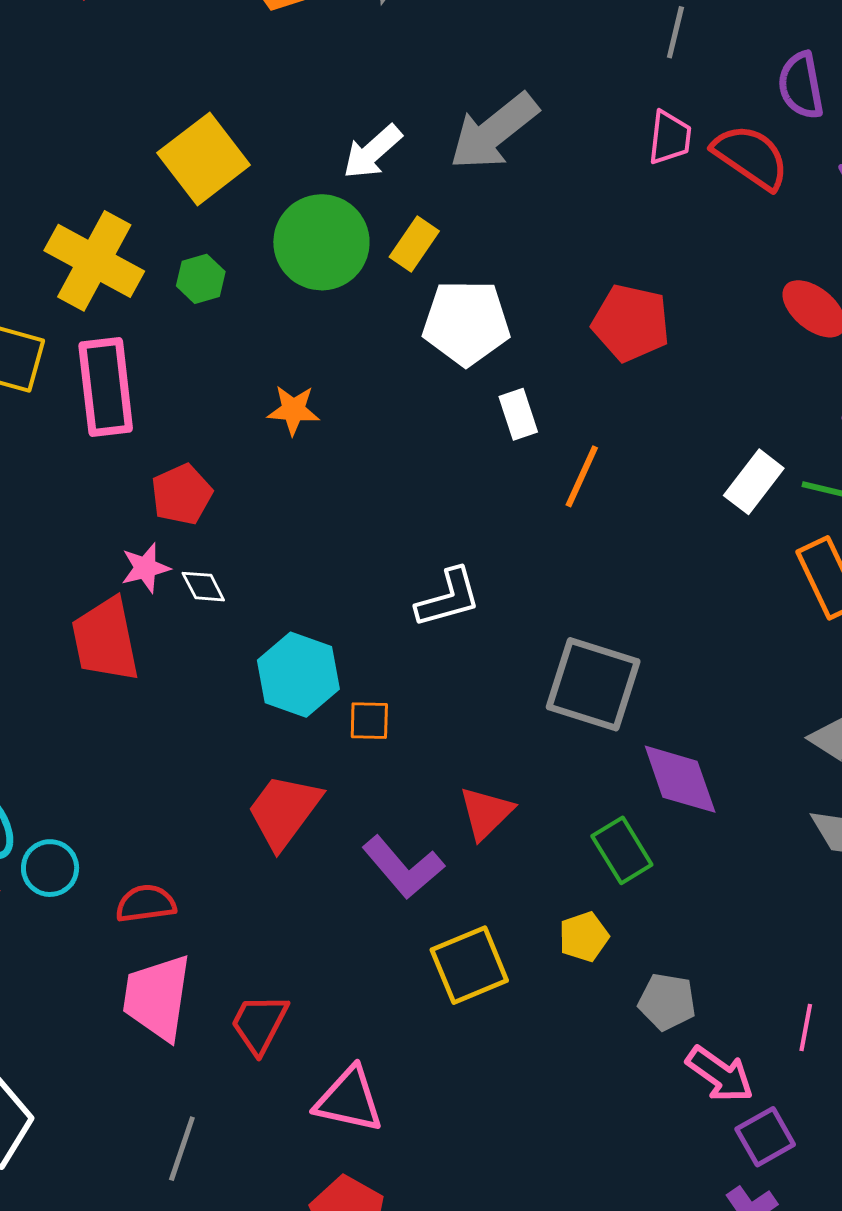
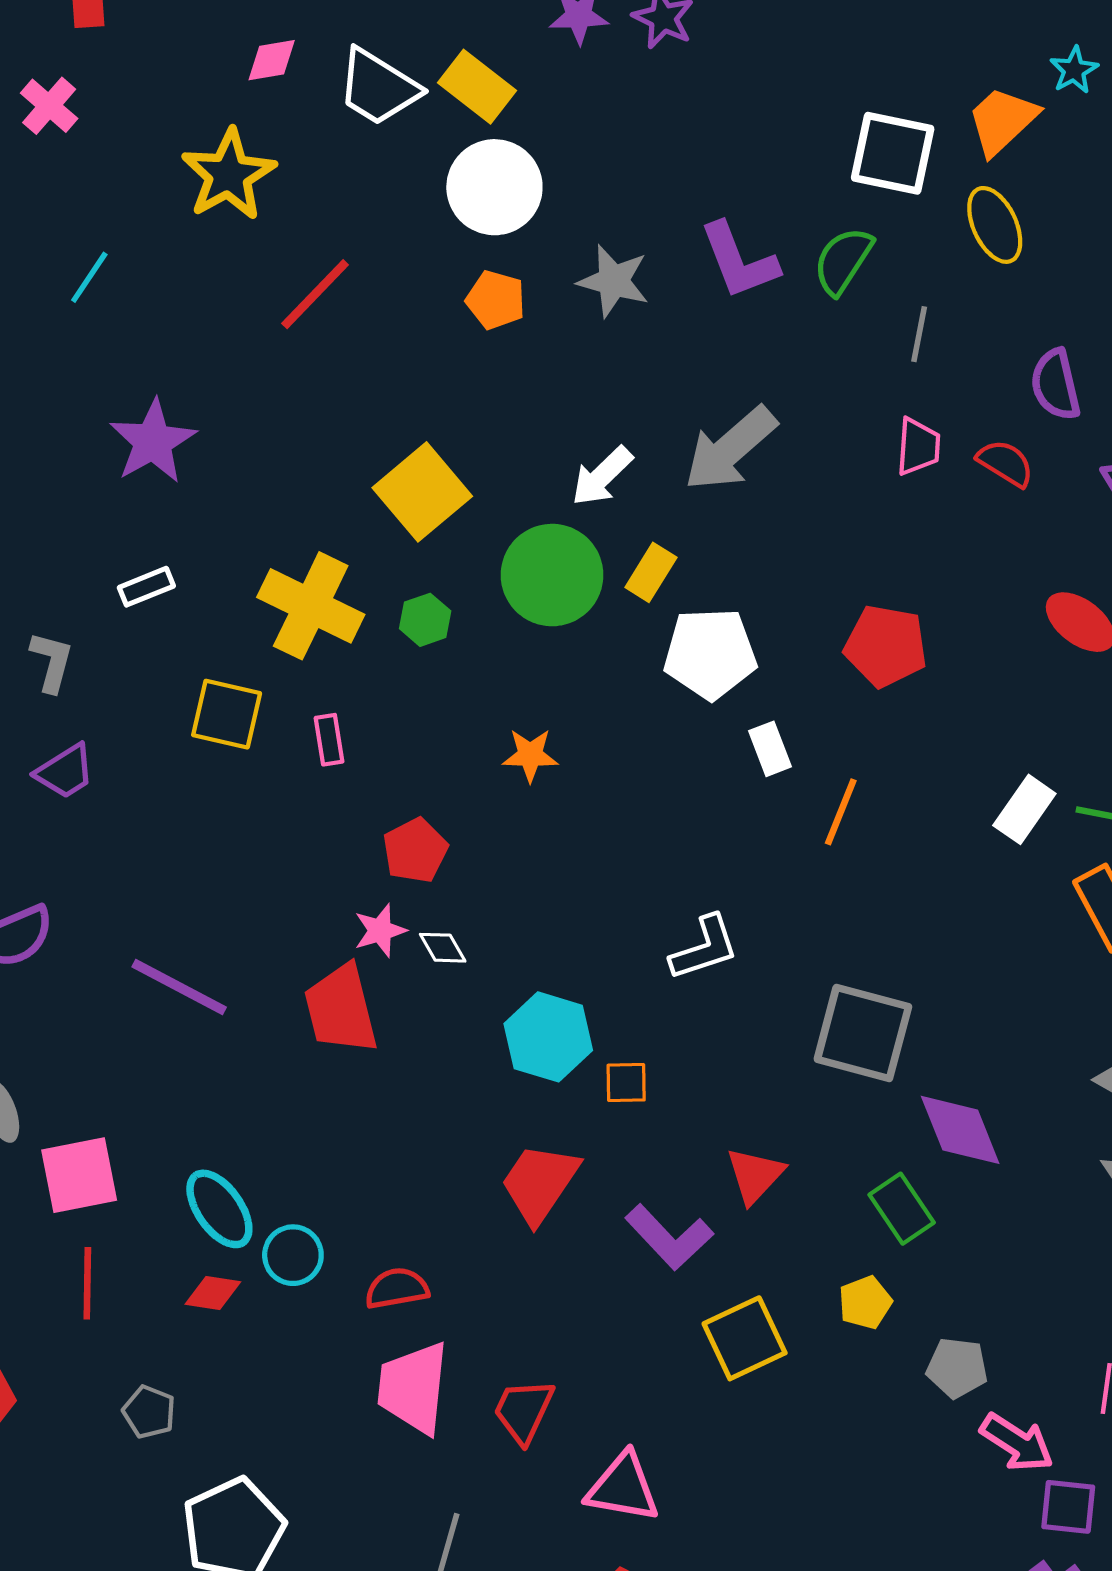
red semicircle: (751, 157) -> (1006, 463), size x0.7
pink rectangle: (106, 387) -> (329, 740), size x0.5
purple square: (765, 1137) -> (1068, 1507), turned 38

